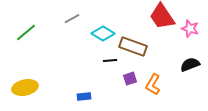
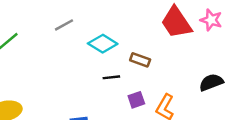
pink star: (190, 29) -> (211, 20), moved
brown rectangle: (133, 47) -> (140, 60), size x0.6

